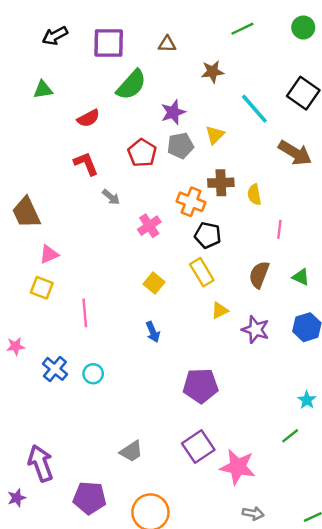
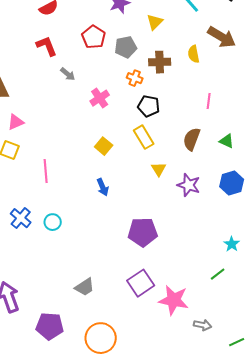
gray pentagon: (180, 146) -> (126, 47), moved
yellow semicircle: (254, 195) -> (194, 54), moved
orange cross: (191, 202) -> (135, 78), size x0.7
yellow triangle: (220, 310) -> (159, 169), turned -35
gray arrow: (253, 513) -> (203, 325), moved

